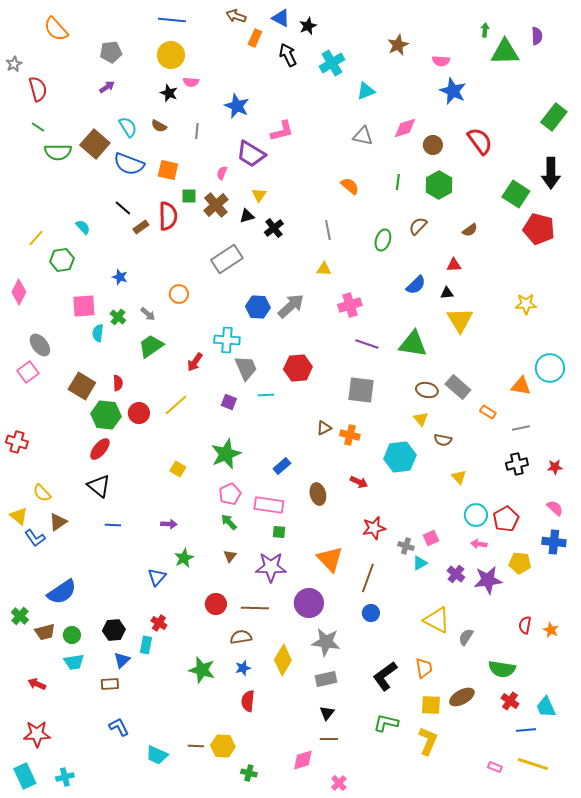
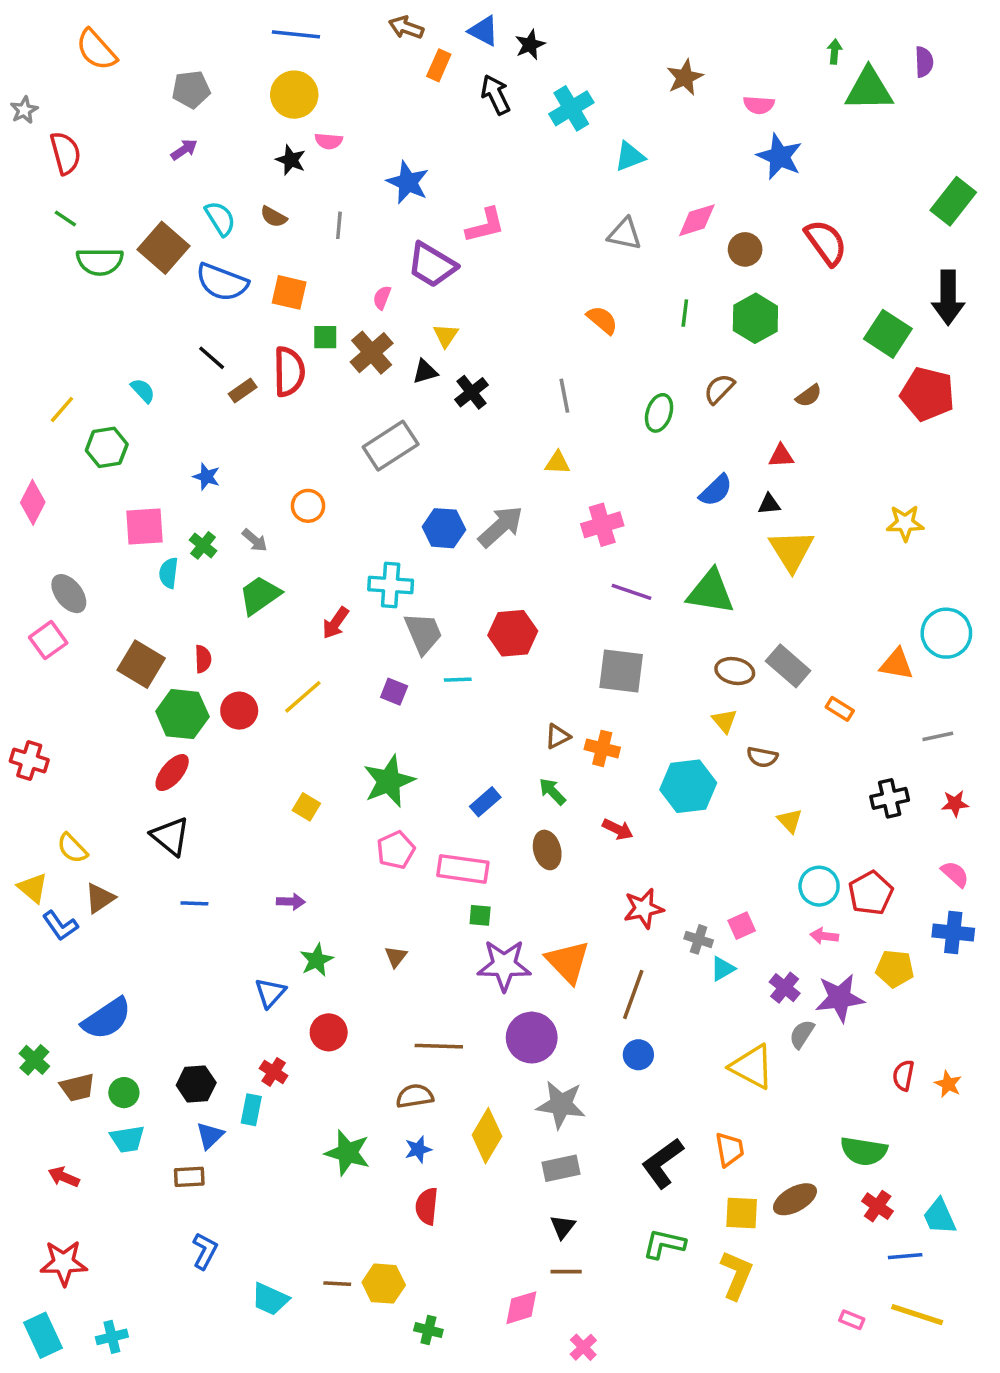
gray line: (521, 428) -> (938, 736), moved
green arrow: (229, 522) -> (552, 791), moved
purple star: (271, 567) -> (504, 965), moved
red circle: (216, 604) -> (329, 1032), moved
gray semicircle: (466, 637) -> (802, 1034), moved
blue L-shape: (119, 727) -> (205, 1251), turned 55

